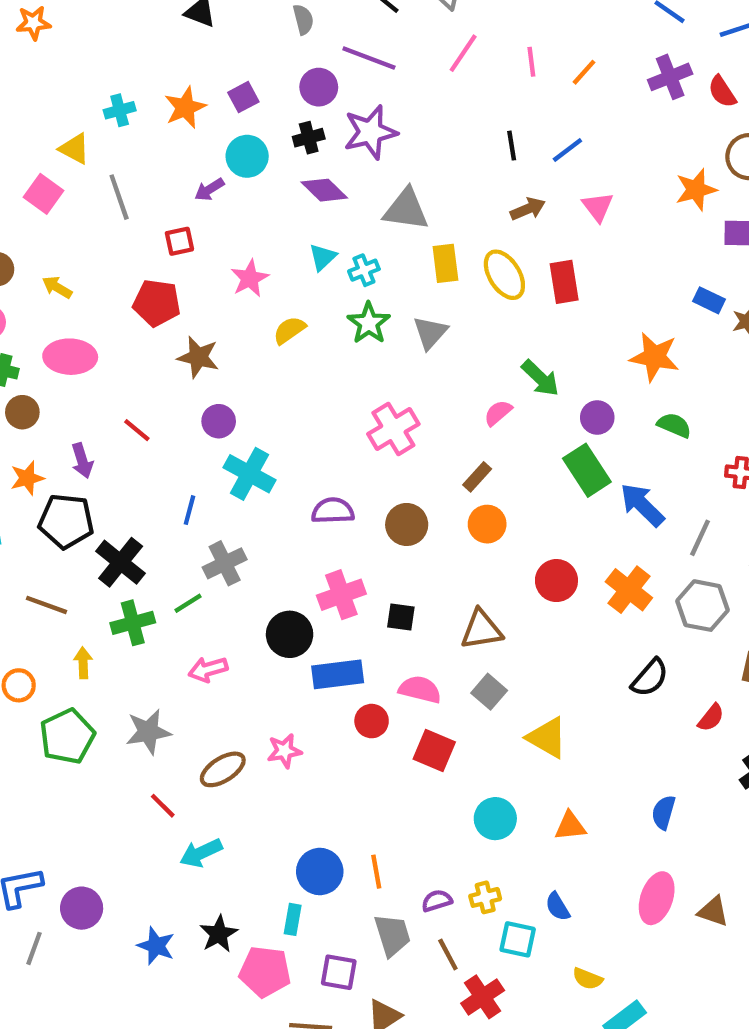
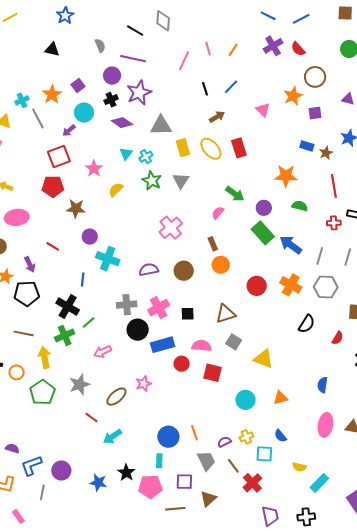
pink line: (463, 53) -> (184, 61), moved
gray line: (119, 197) -> (38, 118), moved
pink triangle: (598, 207) -> (263, 110), moved
red square: (179, 241) -> (59, 156), size x1.6
brown rectangle: (477, 477) -> (213, 244), turned -56
black cross: (121, 562) -> (68, 306), moved
gray cross: (225, 563) -> (127, 305), moved, turned 30
yellow arrow: (83, 663) -> (45, 357), size x1.5

